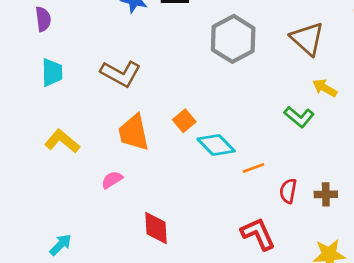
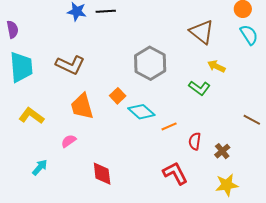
gray hexagon: (233, 39) -> (150, 63), moved
cyan trapezoid: (52, 72) -> (21, 67), size x1.5
brown cross: (326, 194) -> (222, 151), moved, turned -35
cyan arrow: (61, 245) -> (40, 167), moved

